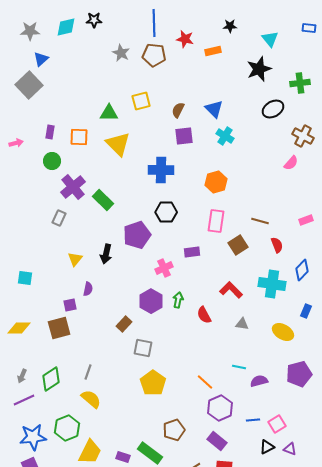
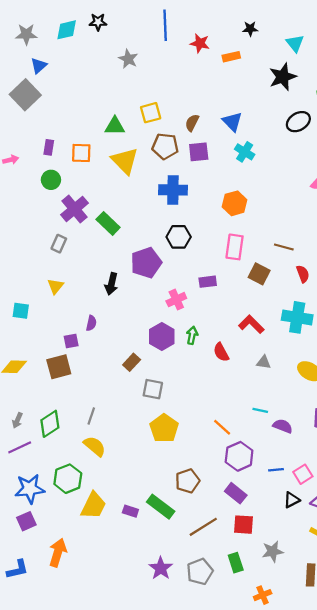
brown pentagon: (154, 55) -> (165, 146), moved
brown square: (238, 245) -> (259, 274), turned -30
yellow triangle: (75, 259) -> (55, 286), moved
purple semicircle: (259, 381) -> (283, 426), turned 36

